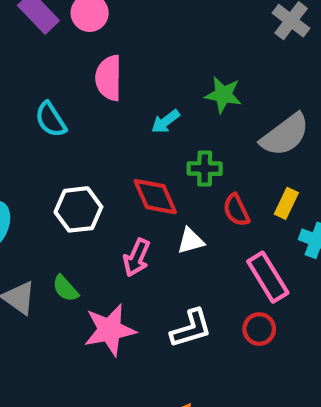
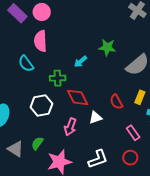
pink semicircle: (109, 78) -> (41, 41), moved
green cross: (205, 169) -> (58, 78), moved
pink rectangle: (268, 277) -> (133, 133), size x0.7
green semicircle: (65, 288) -> (37, 143), turned 80

